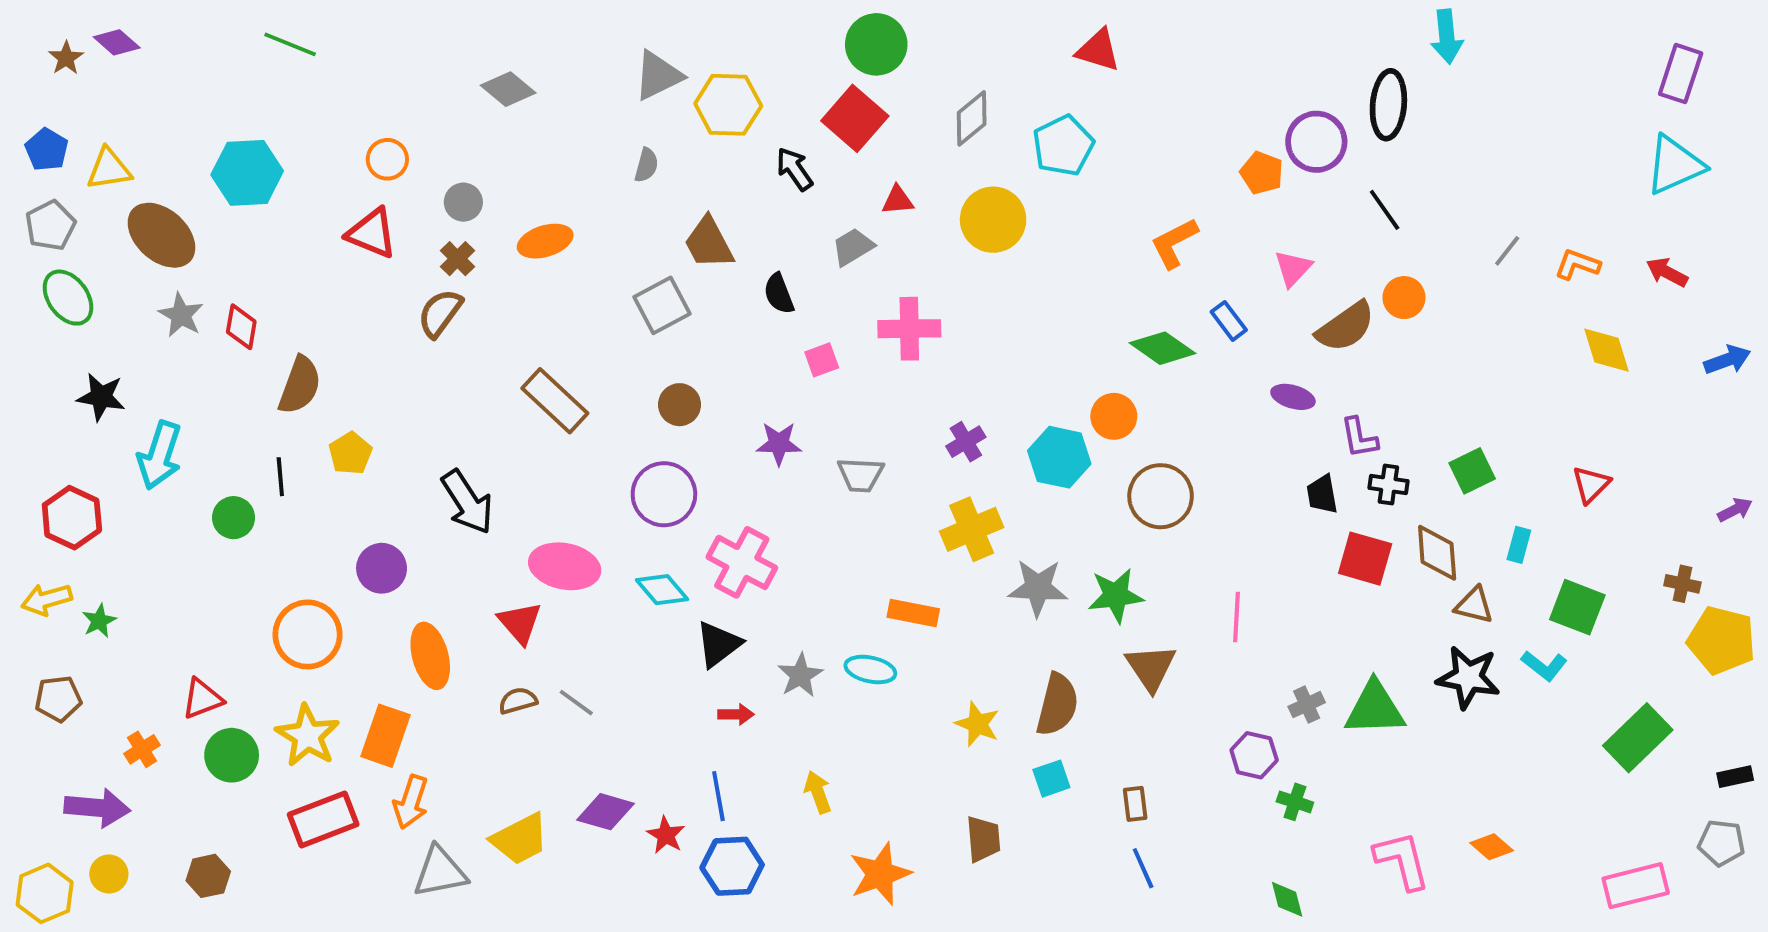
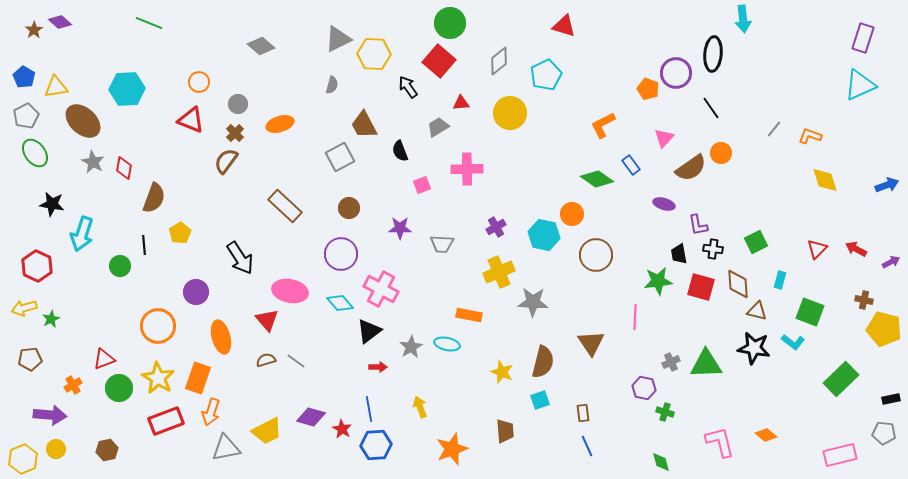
red arrow: (1667, 272) -> (856, 249), moved
green star: (1116, 596) -> (658, 281), moved

